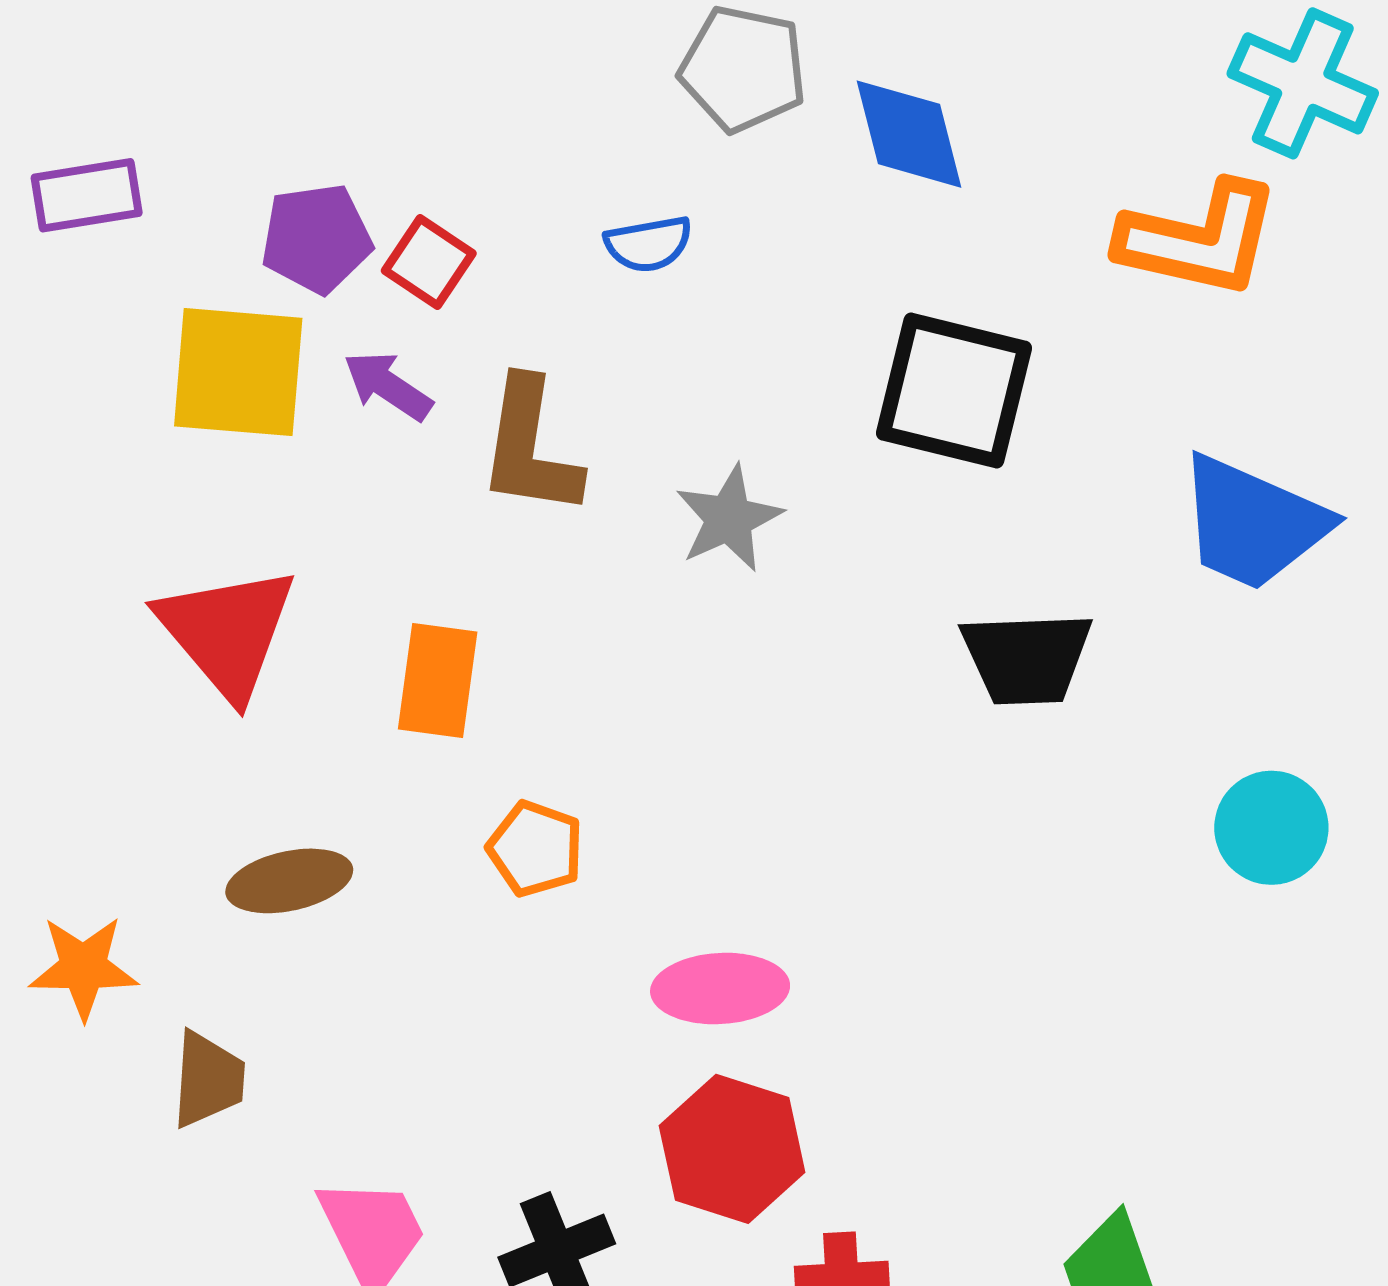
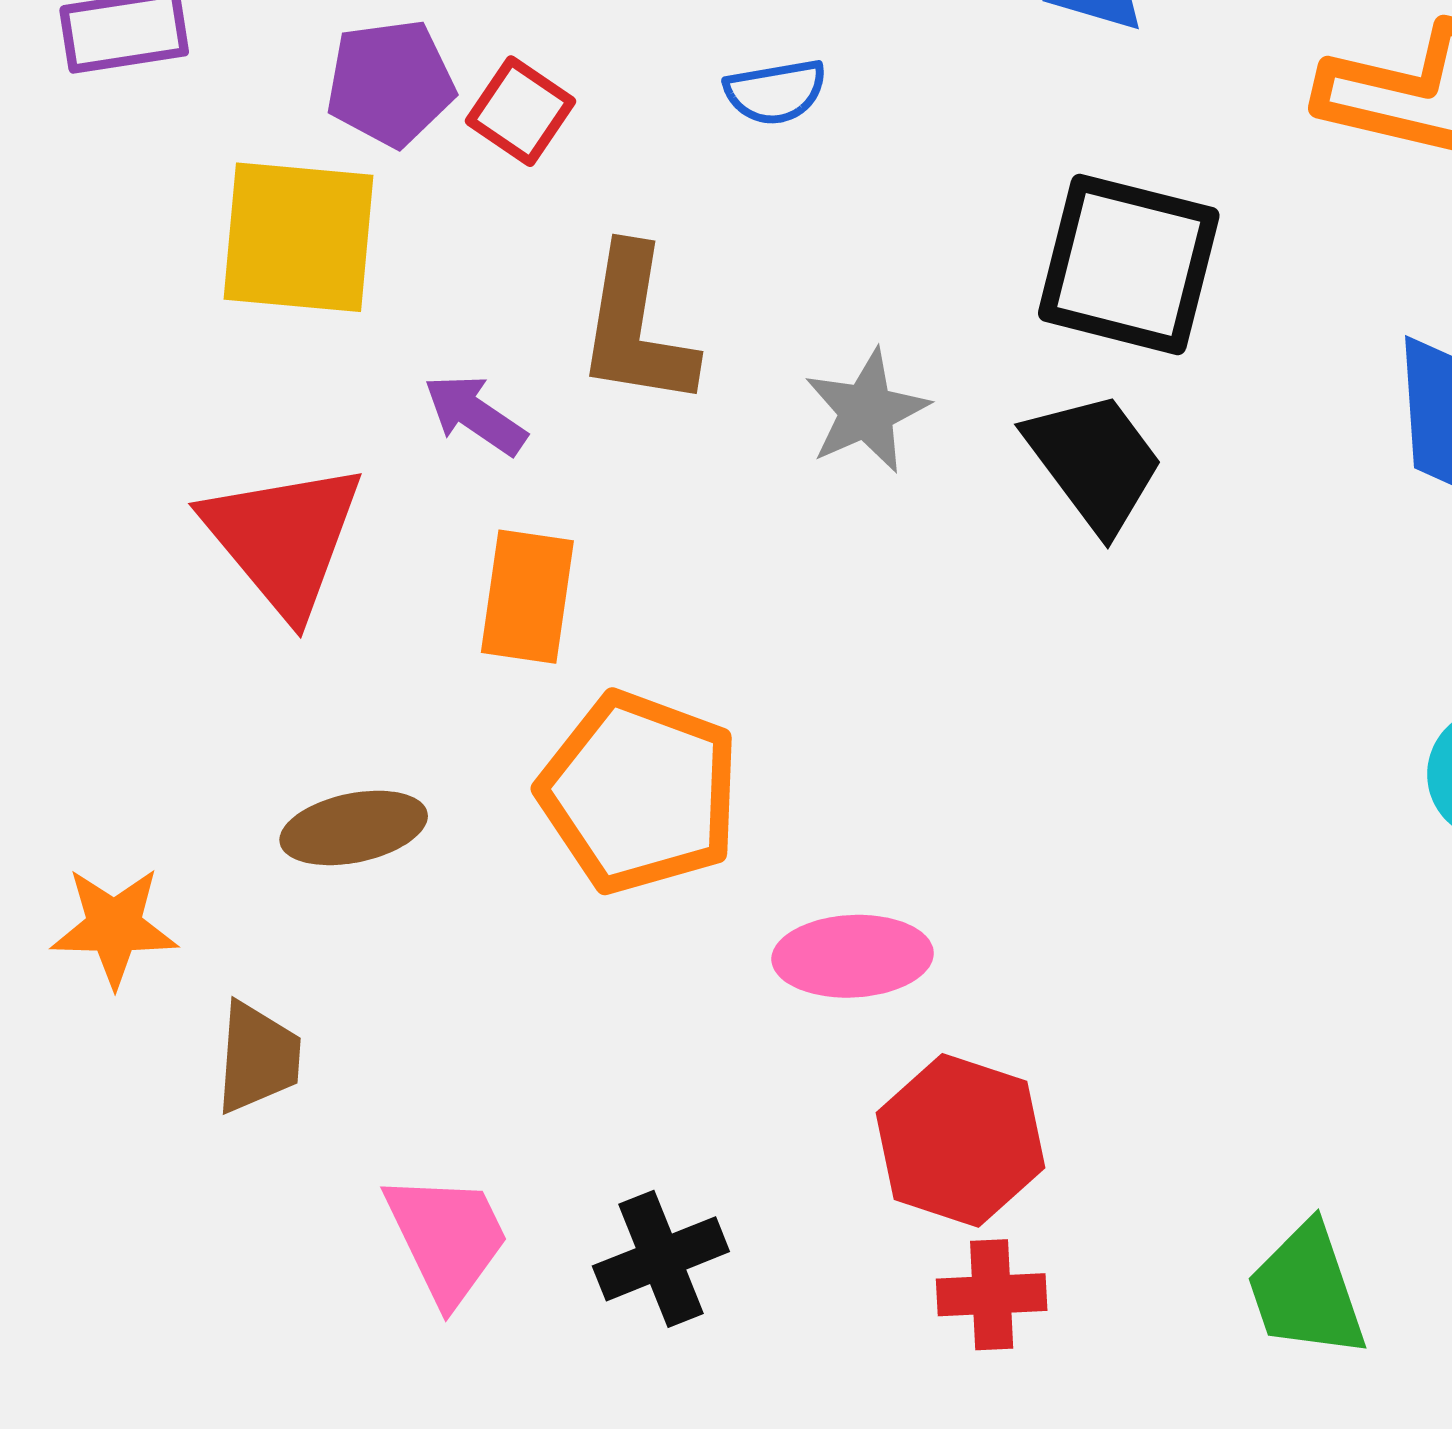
purple arrow: (388, 386) -> (475, 415), moved
black trapezoid: (1027, 658) -> (1094, 462), moved, turned -125
orange pentagon: (535, 849) -> (639, 792), size x1.8
red hexagon: (732, 1149) -> (960, 1140), moved

